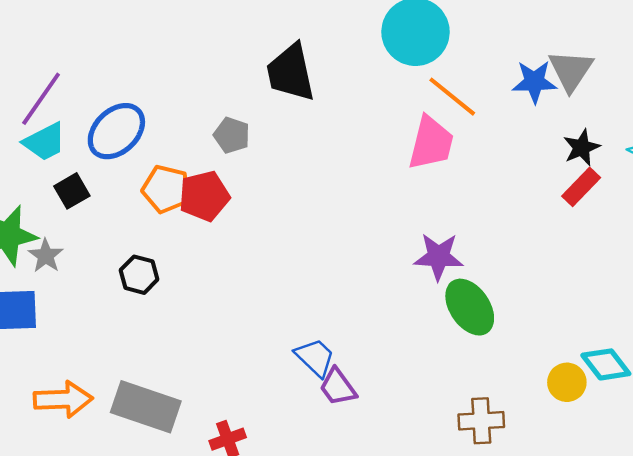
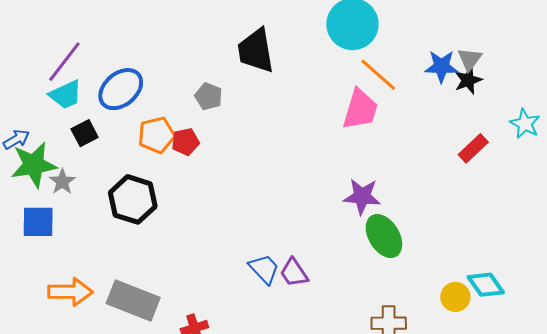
gray triangle: (571, 71) -> (470, 59), size x0.7
black star: (582, 148) -> (468, 80), moved
orange pentagon: (166, 189) -> (157, 135), turned -30
red pentagon: (204, 196) -> (185, 142), size x0.7
black hexagon: (139, 275) -> (133, 199), size x1.6
purple trapezoid: (338, 387) -> (294, 273), moved

